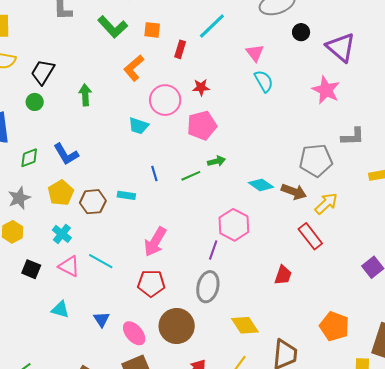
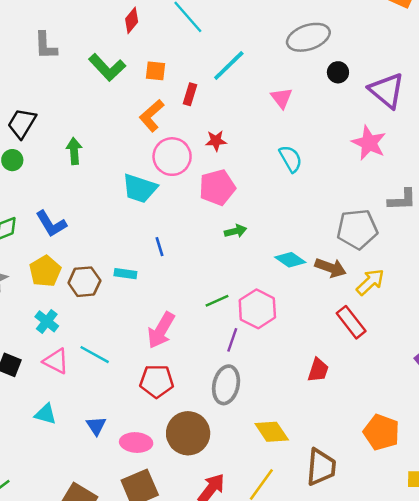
orange L-shape: (134, 68) -> (152, 116), moved
cyan semicircle: (264, 81) -> (291, 159), moved
cyan trapezoid: (139, 126) -> (140, 188), size x1.4
green line: (191, 176) -> (217, 301), moved
pink ellipse: (134, 333) -> (136, 443), turned -45

